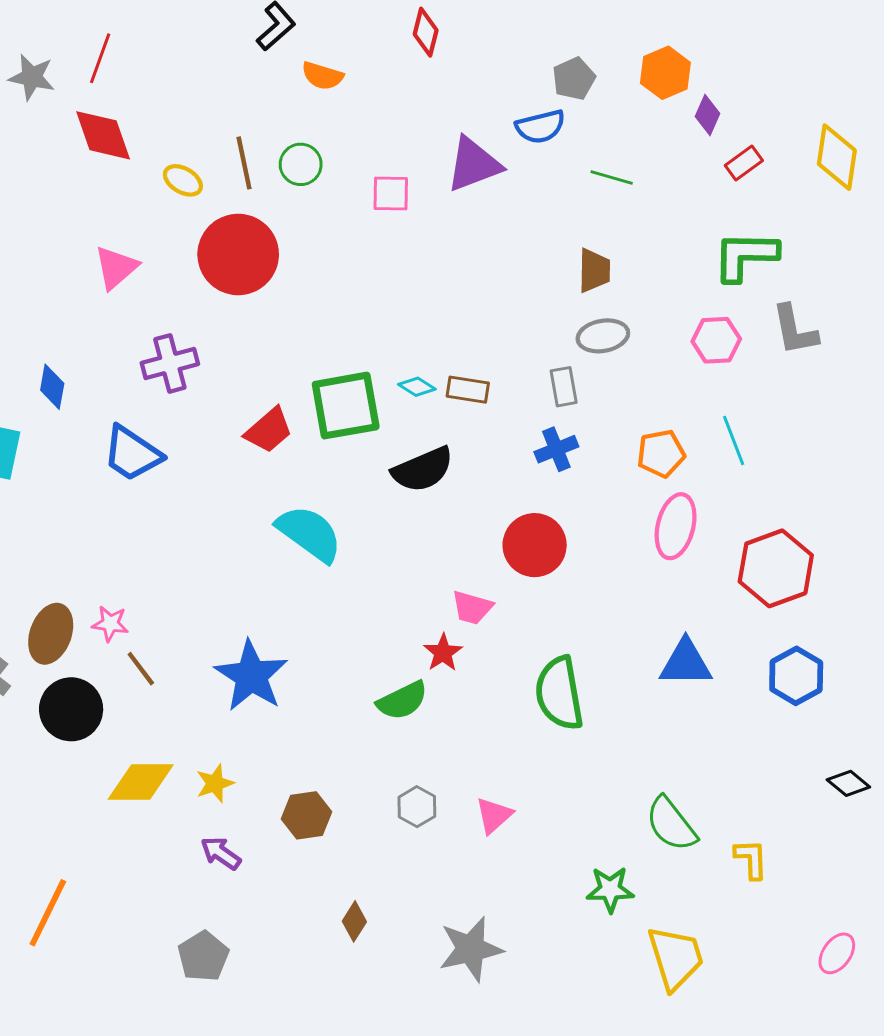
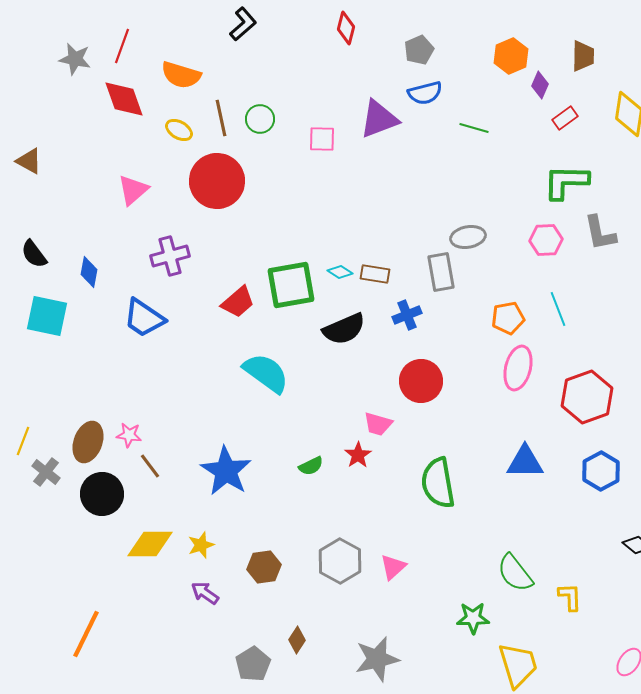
orange semicircle: (322, 76) -> (181, 75), moved, size x1.4
gray pentagon: (574, 79) -> (419, 50), moved
brown trapezoid: (594, 270) -> (583, 56), moved
gray rectangle: (564, 387) -> (441, 272), size x1.4
blue cross: (556, 449) -> (407, 315), moved
green semicircle: (402, 701) -> (311, 466), moved, size x0.7
gray hexagon: (417, 807) -> (340, 561), size x1.6
gray pentagon: (203, 956) -> (253, 664), moved

